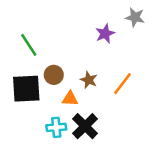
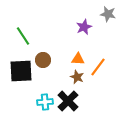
brown star: (89, 80) -> (77, 77), moved
orange triangle: (70, 99) -> (78, 59), moved

